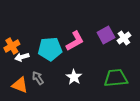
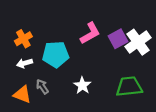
white cross: (124, 38) -> (138, 42), size x1.6
pink L-shape: (75, 41) -> (90, 33), moved
orange cross: (12, 46) -> (23, 39), moved

